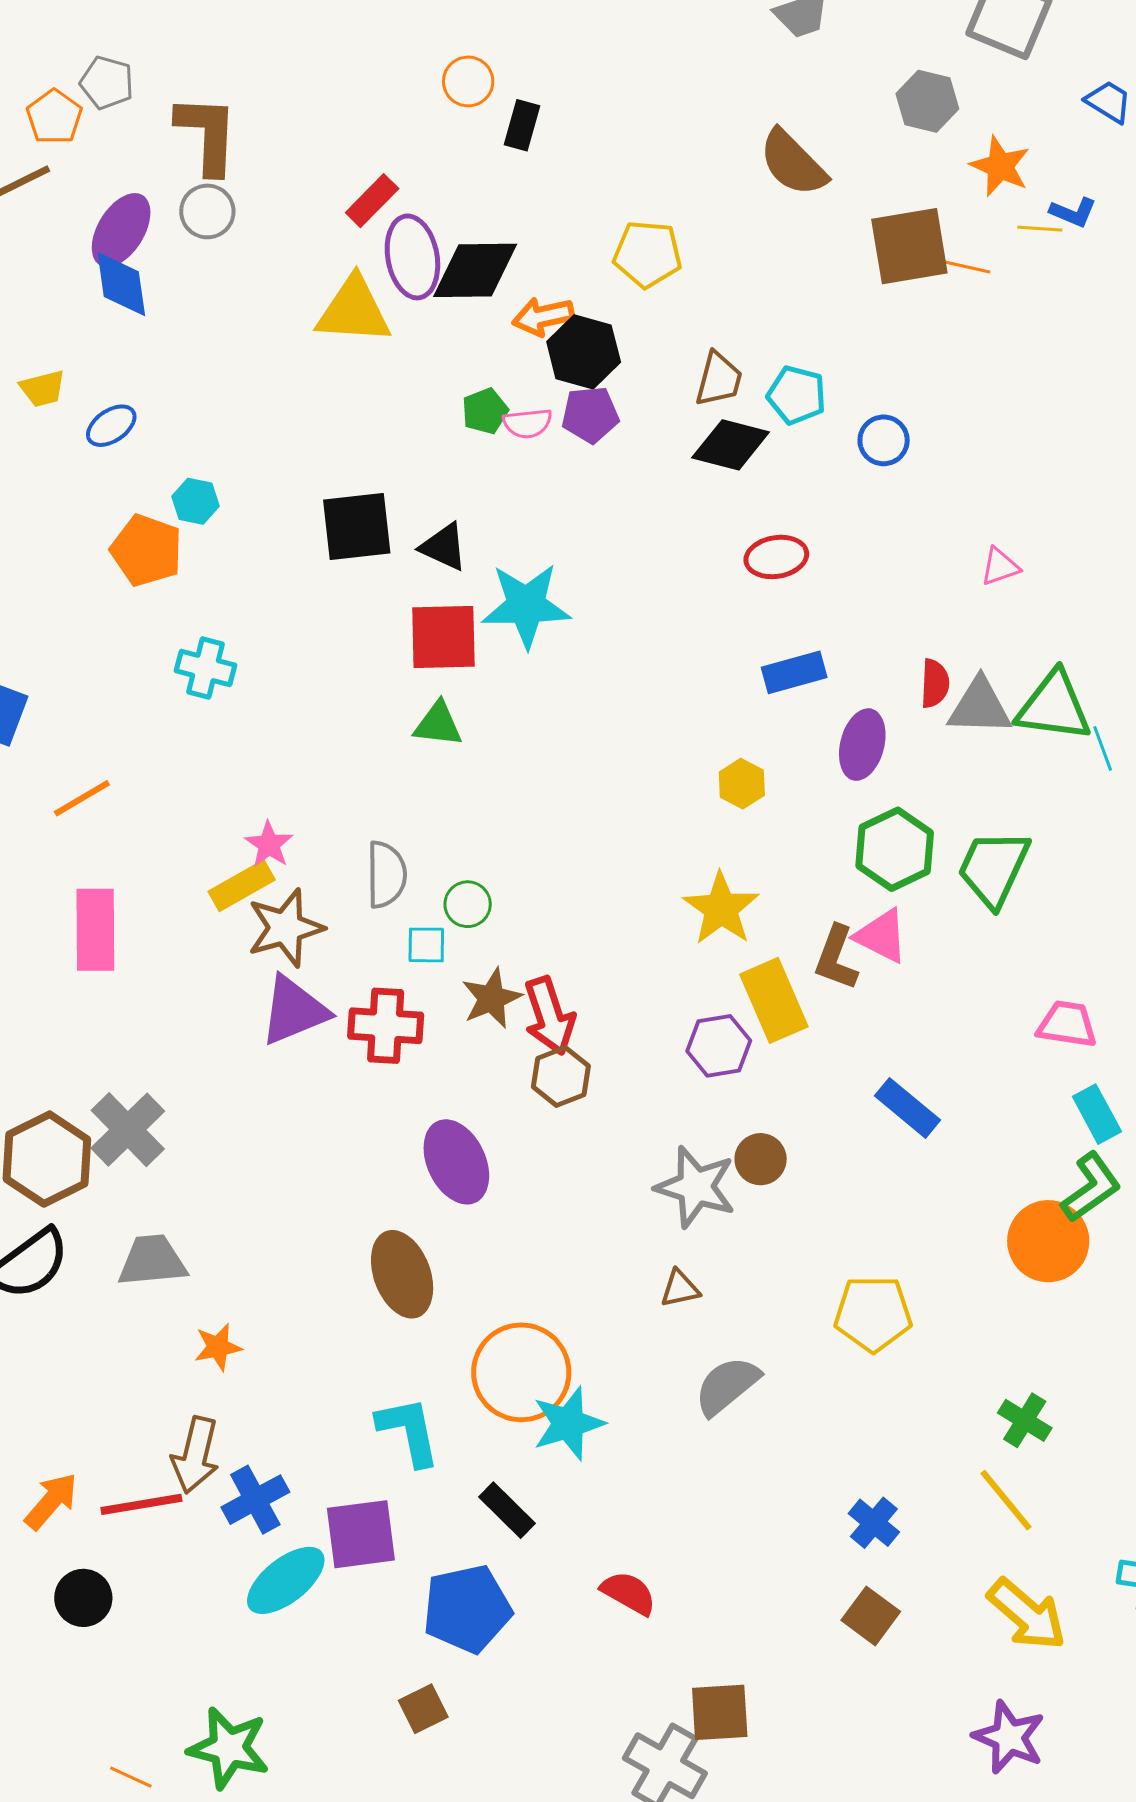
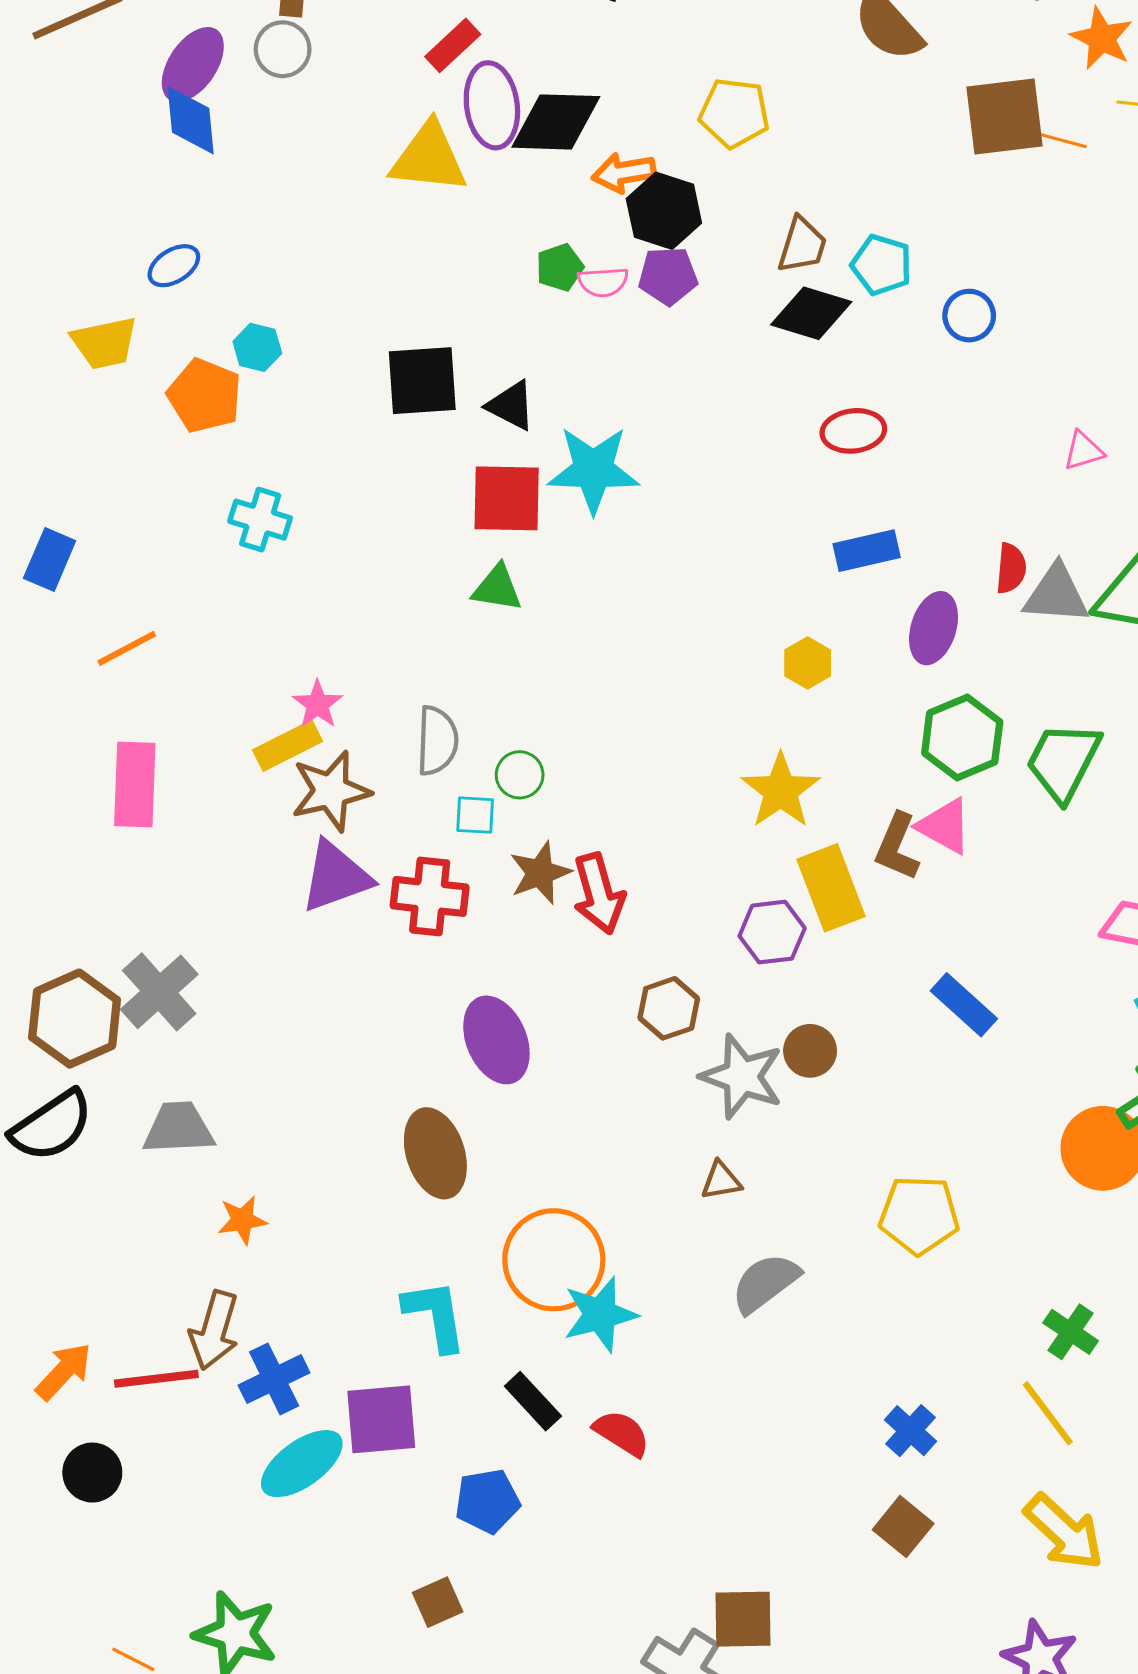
yellow trapezoid: (43, 389) -> (105, 343), moved, size x1.4
brown hexagon: (561, 1076) -> (669, 1008), moved
red semicircle: (629, 1593) -> (622, 1433), moved
blue pentagon: (467, 1609) -> (487, 1501), size x0.7

